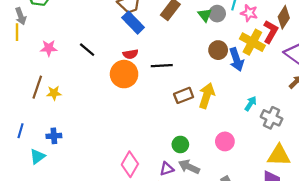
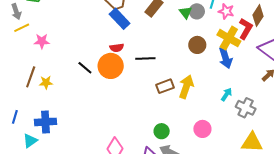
yellow line: (17, 32) -> (22, 28), moved, turned 63
black line: (87, 50) -> (85, 68), moved
blue arrow: (236, 60) -> (226, 58), moved
blue cross: (54, 136) -> (45, 122), size x1.5

